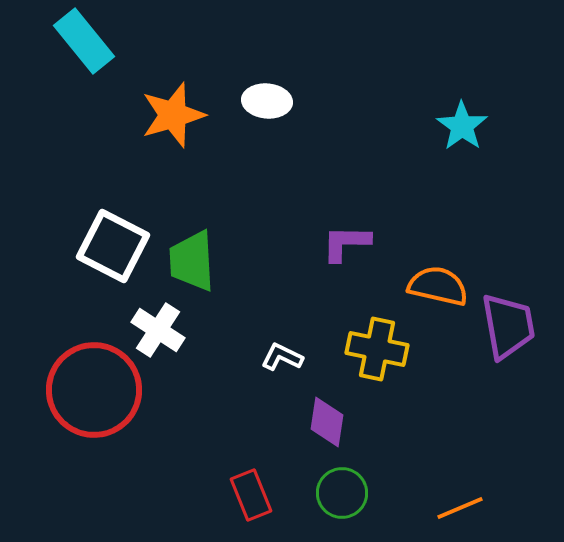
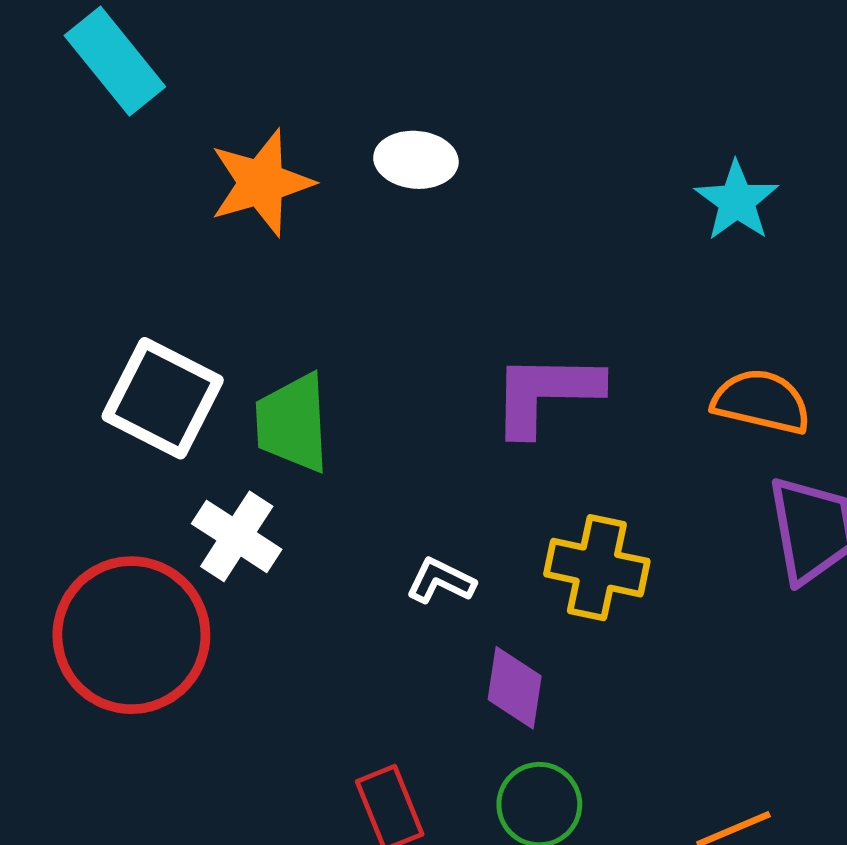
purple L-shape: (346, 243) -> (546, 393), size x1.4
orange semicircle: (438, 286) -> (761, 402), moved

